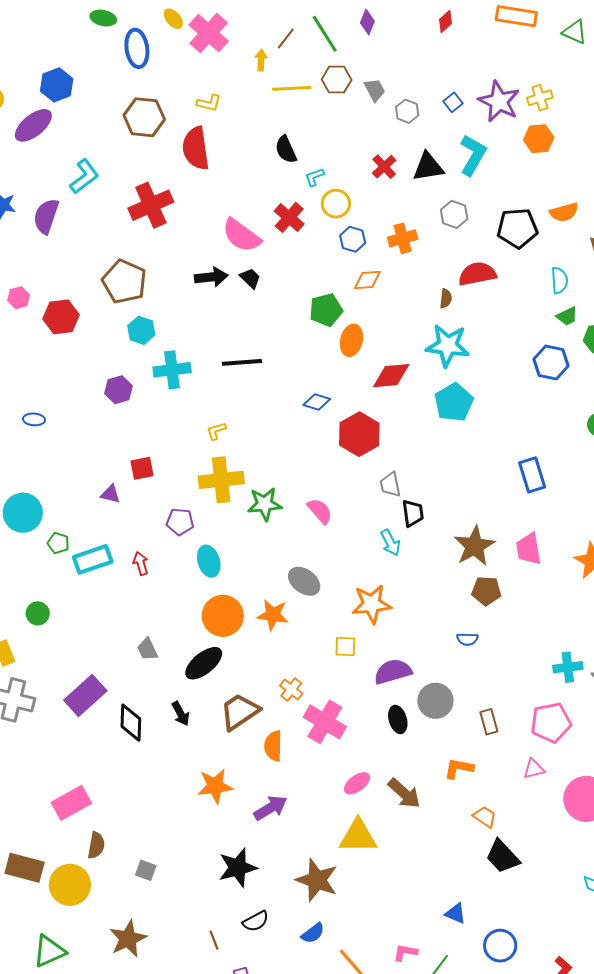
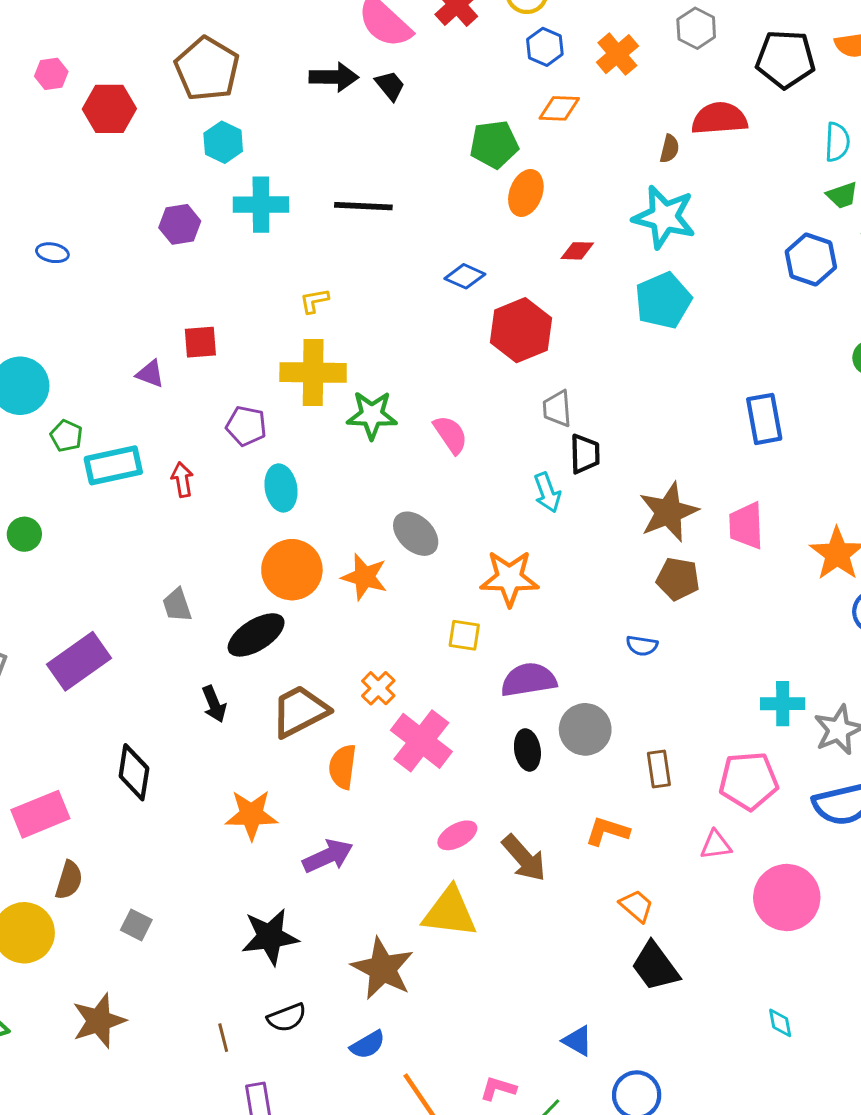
orange cross: (403, 238) -> (617, 54), turned -32
red diamond: (391, 376) -> (577, 251), size x0.6
black diamond: (131, 723) -> (134, 772), moved

